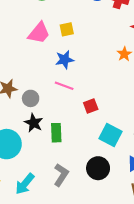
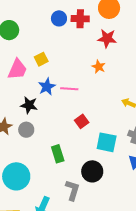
pink line: (64, 86) -> (69, 89), moved
black star: (34, 123) -> (29, 105), moved
black circle: (98, 168) -> (92, 171), moved

